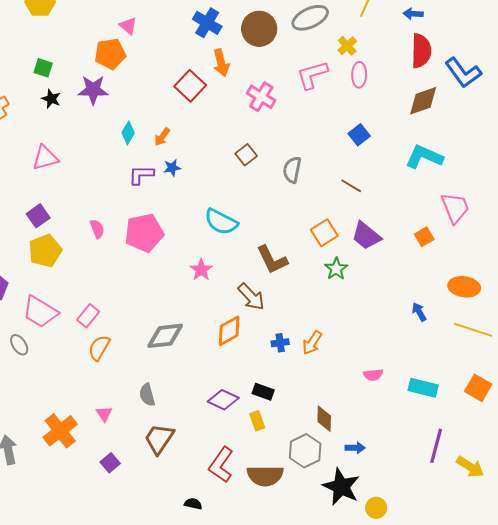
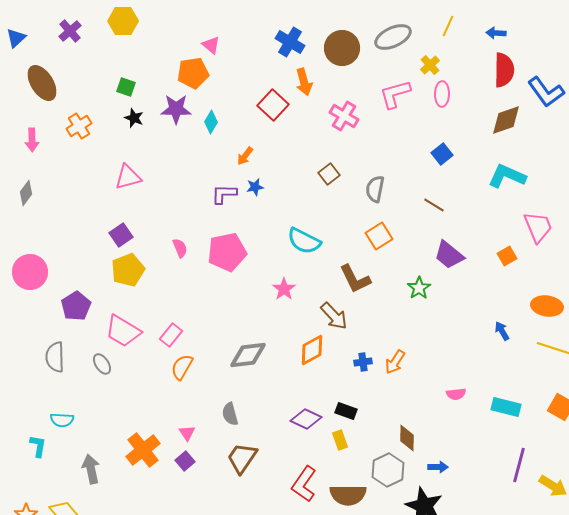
cyan diamond: (128, 133) -> (211, 122), moved
orange square: (324, 233) -> (379, 236), moved
purple square: (110, 463) -> (185, 461), moved

